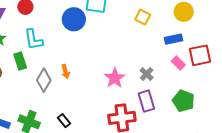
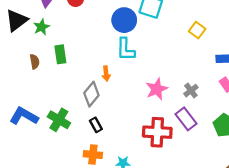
cyan L-shape: (33, 40) -> (126, 49), moved
gray diamond: (44, 80) -> (91, 94), moved
purple rectangle: (146, 101) -> (186, 119), turned -30

